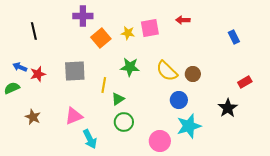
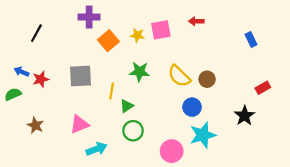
black line: (34, 31) -> (36, 33), turned 42
cyan arrow: (90, 139) -> (97, 149), turned -84

